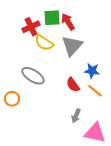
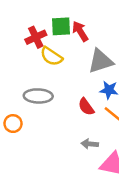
gray triangle: (72, 46) -> (101, 61), moved, turned 30
gray ellipse: (33, 76) -> (38, 96), turned -30
gray arrow: (76, 116) -> (90, 144), turned 72

